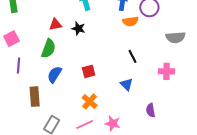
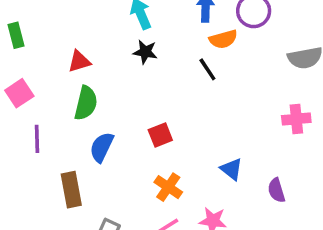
red triangle: (55, 25) -> (79, 61), moved
black star: (78, 28) -> (145, 52), moved
black line: (133, 56) -> (207, 69), moved
blue triangle: (127, 84) -> (232, 169), moved

